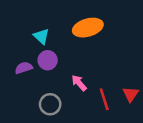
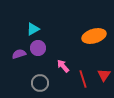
orange ellipse: (88, 28) -> (94, 36), moved
cyan triangle: (41, 36) -> (33, 29), turned 48

